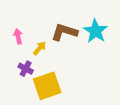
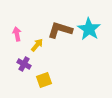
yellow square: (47, 86) -> (44, 80), size x0.6

